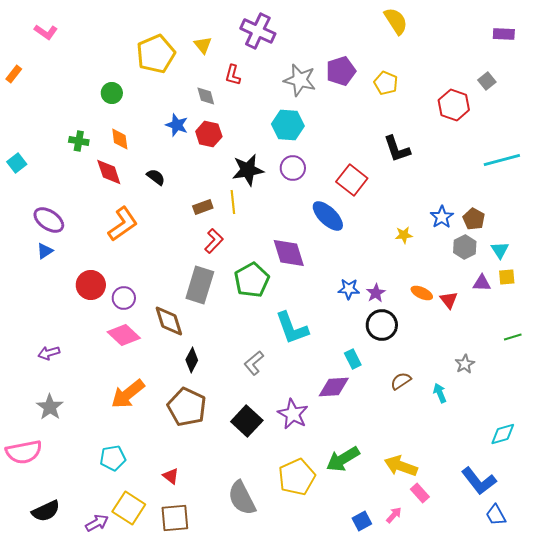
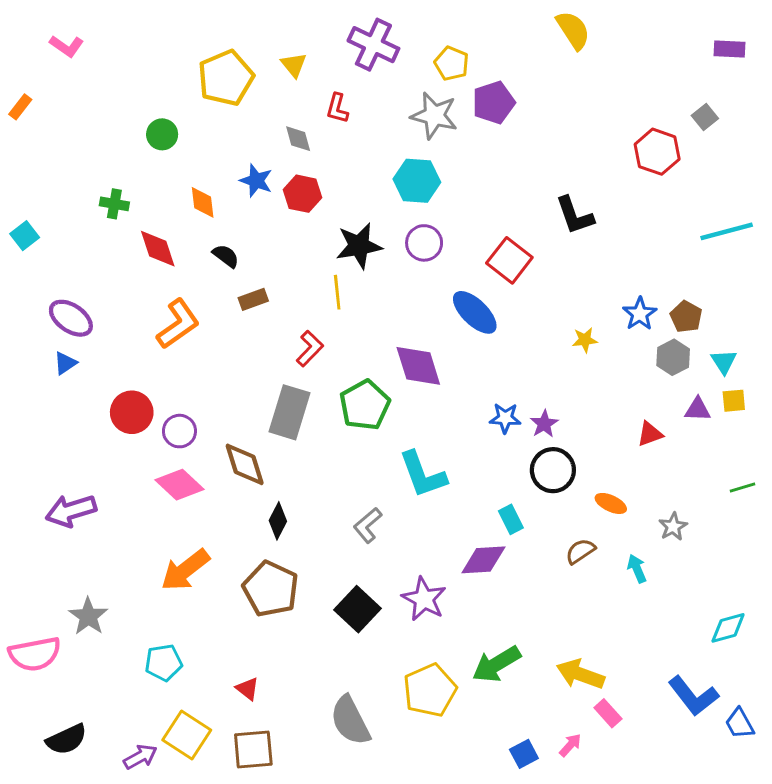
yellow pentagon: (386, 83) -> (452, 63), moved
orange diamond: (120, 139) -> (203, 202), moved
brown rectangle: (203, 207) -> (253, 299), moved
orange ellipse: (422, 293) -> (611, 503), moved
red triangle: (449, 300) -> (650, 434), turned 48
purple arrow: (49, 353) -> (71, 511), size x1.6
gray star: (50, 407) -> (88, 616), moved
blue trapezoid: (496, 515) -> (740, 723), moved

